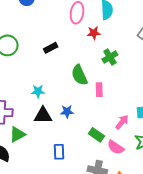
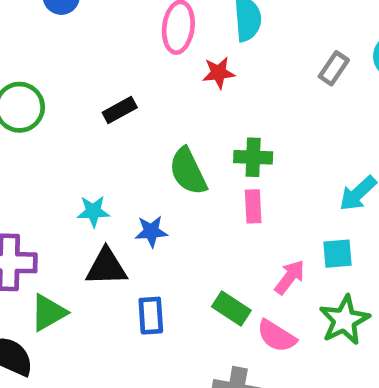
green cross: (110, 57) -> (253, 157), moved, turned 35
pink rectangle: (99, 90) -> (253, 206), moved
blue star: (67, 112) -> (151, 231), moved
blue rectangle: (59, 152) -> (151, 316), moved

